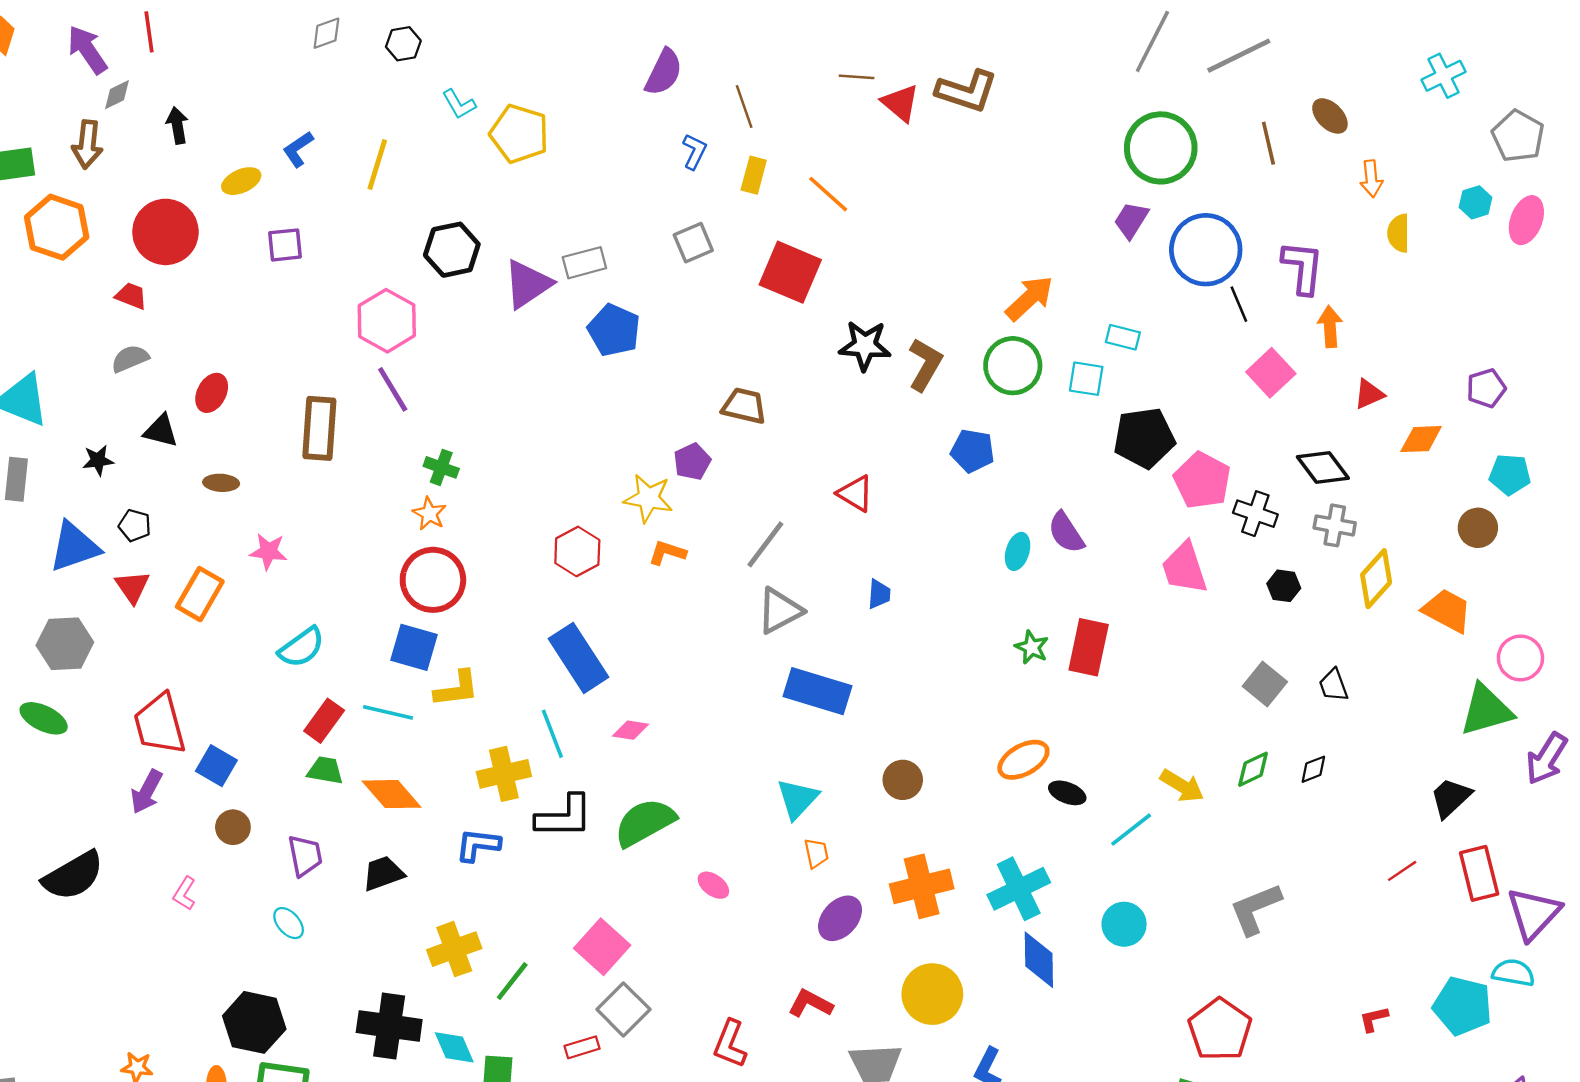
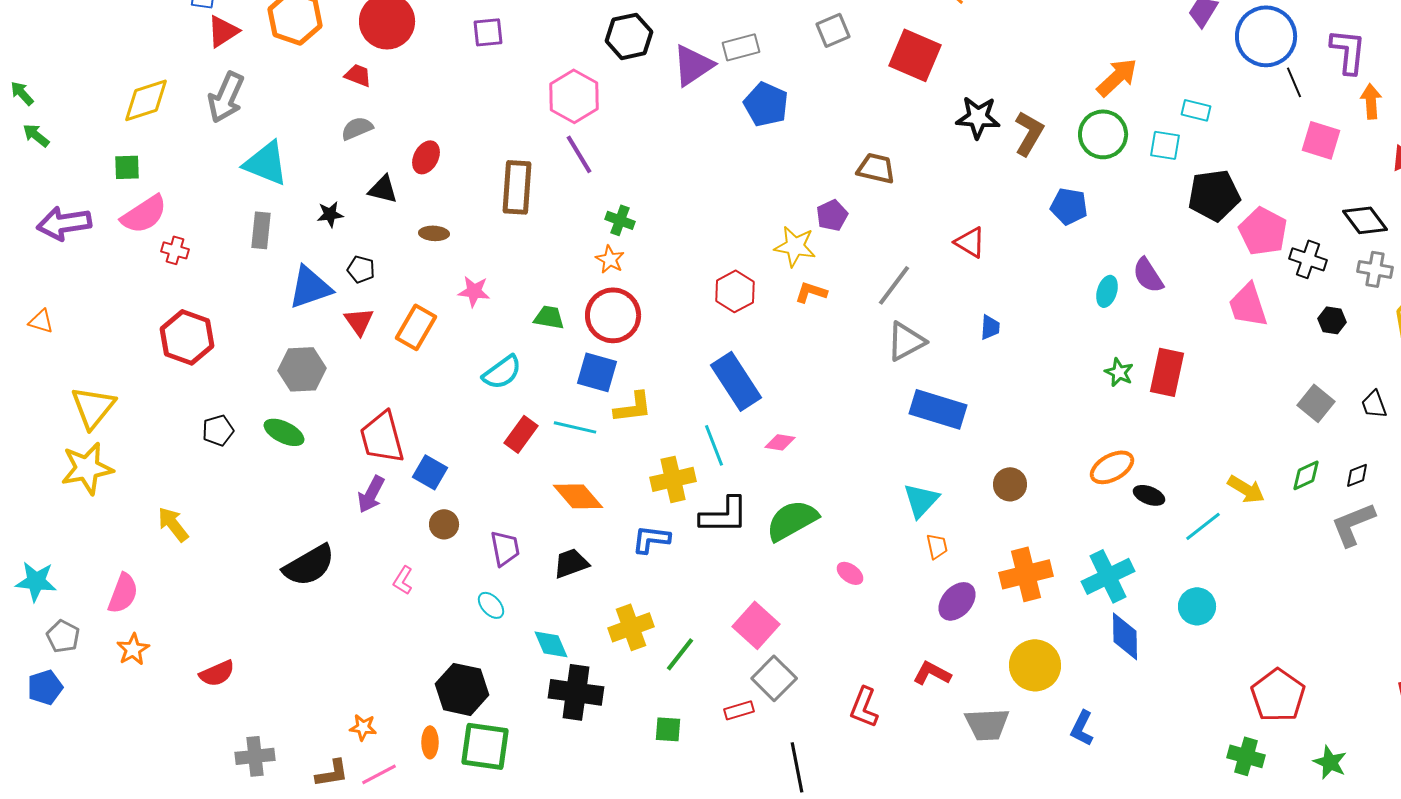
pink square: (1271, 373) -> (1321, 140), turned -30
green trapezoid: (325, 770) -> (549, 317), moved
gray L-shape: (1255, 909) -> (1353, 524), moved
cyan diamond: (454, 1047) -> (551, 644), moved

